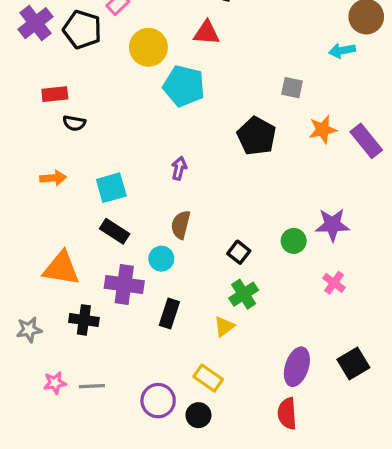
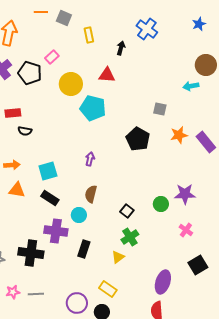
orange triangle: (61, 268) -> (17, 190), moved, size x0.7
black cross: (84, 320) -> (31, 253), size x1.4
black square: (353, 364) -> (198, 265), moved

